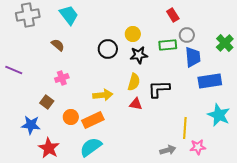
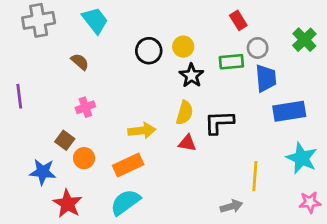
green cross: (225, 43) -> (304, 40), moved
black circle: (108, 49) -> (149, 51), moved
black star: (139, 55) -> (191, 75), turned -30
purple line: (14, 70) -> (19, 96), turned 60
orange circle: (71, 117) -> (84, 158), moved
pink star: (198, 147) -> (310, 202), moved

